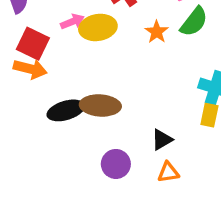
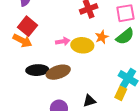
pink arrow: (72, 22) -> (63, 41), moved
yellow ellipse: (98, 27) -> (82, 45), moved
brown ellipse: (100, 105) -> (58, 72), turned -35

